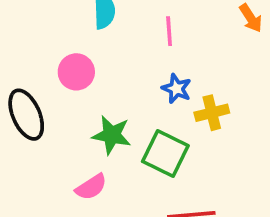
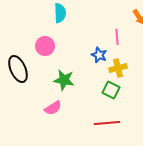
pink line: (169, 31) -> (117, 37), moved
green square: (165, 154) -> (111, 90), moved, size x0.7

